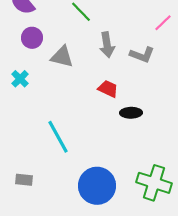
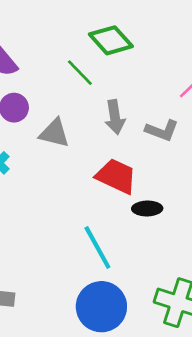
red trapezoid: (108, 89) -> (116, 176), size x1.5
cyan line: (58, 137) -> (97, 247), moved

